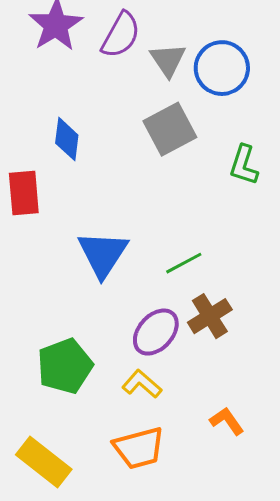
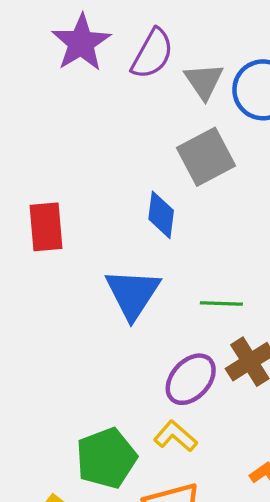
blue diamond: (67, 139) -> (161, 215), moved
green line: (184, 263) -> (221, 304), turned 30
green pentagon: (65, 366) -> (106, 458), moved

